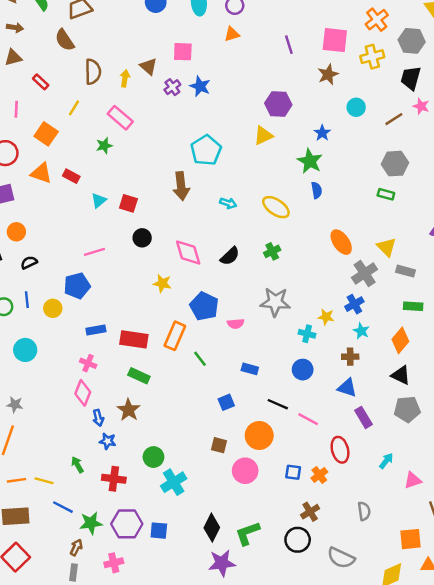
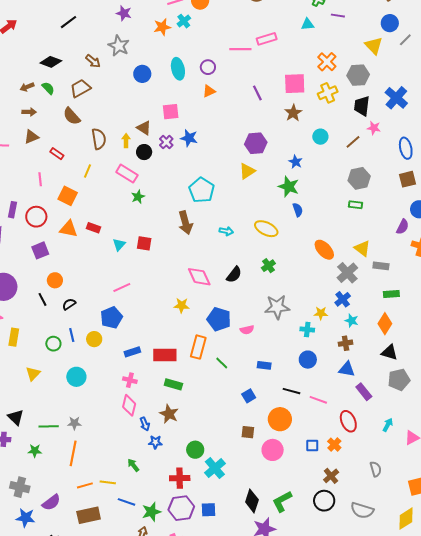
green star: (104, 146) -> (138, 197), moved
black circle: (142, 238) -> (144, 152), moved
red cross: (114, 479) -> (180, 478), moved

